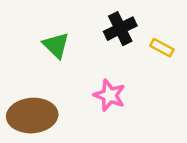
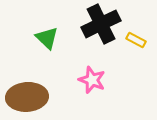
black cross: (120, 29) -> (101, 24), size x1.4

